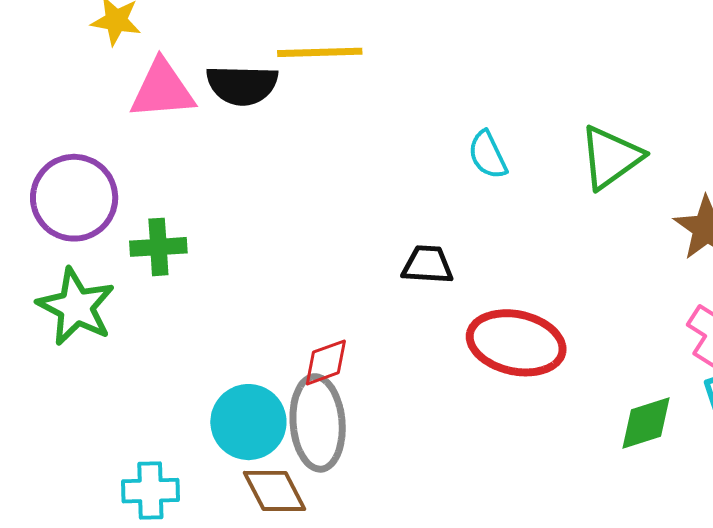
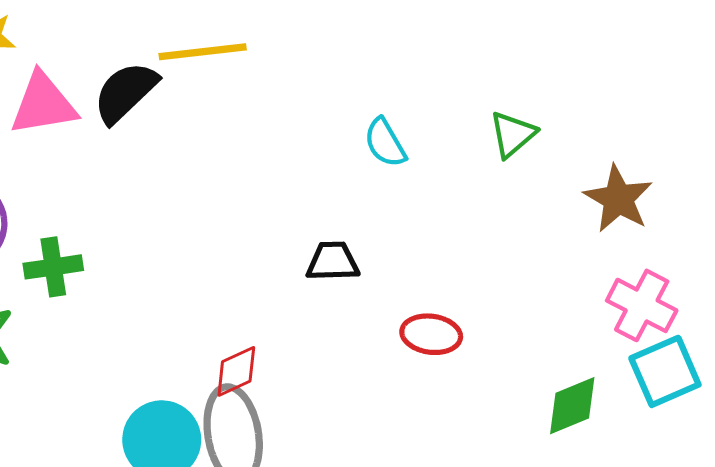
black semicircle: (242, 85) -> (125, 92), turned 140
green triangle: (611, 157) -> (513, 134), size x0.7
red ellipse: (516, 343) -> (431, 334), size x0.6

